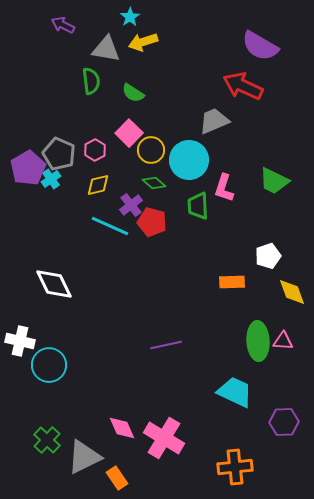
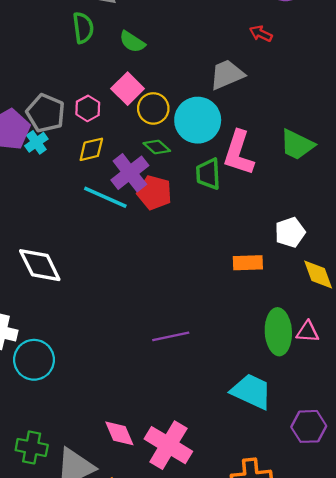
red arrow: (243, 86) -> (261, 34), size x0.5
pink L-shape: (224, 188) -> (239, 153), size x1.4
purple cross: (131, 205) -> (130, 173), size x1.4
green cross: (47, 440) -> (32, 447), turned -32

